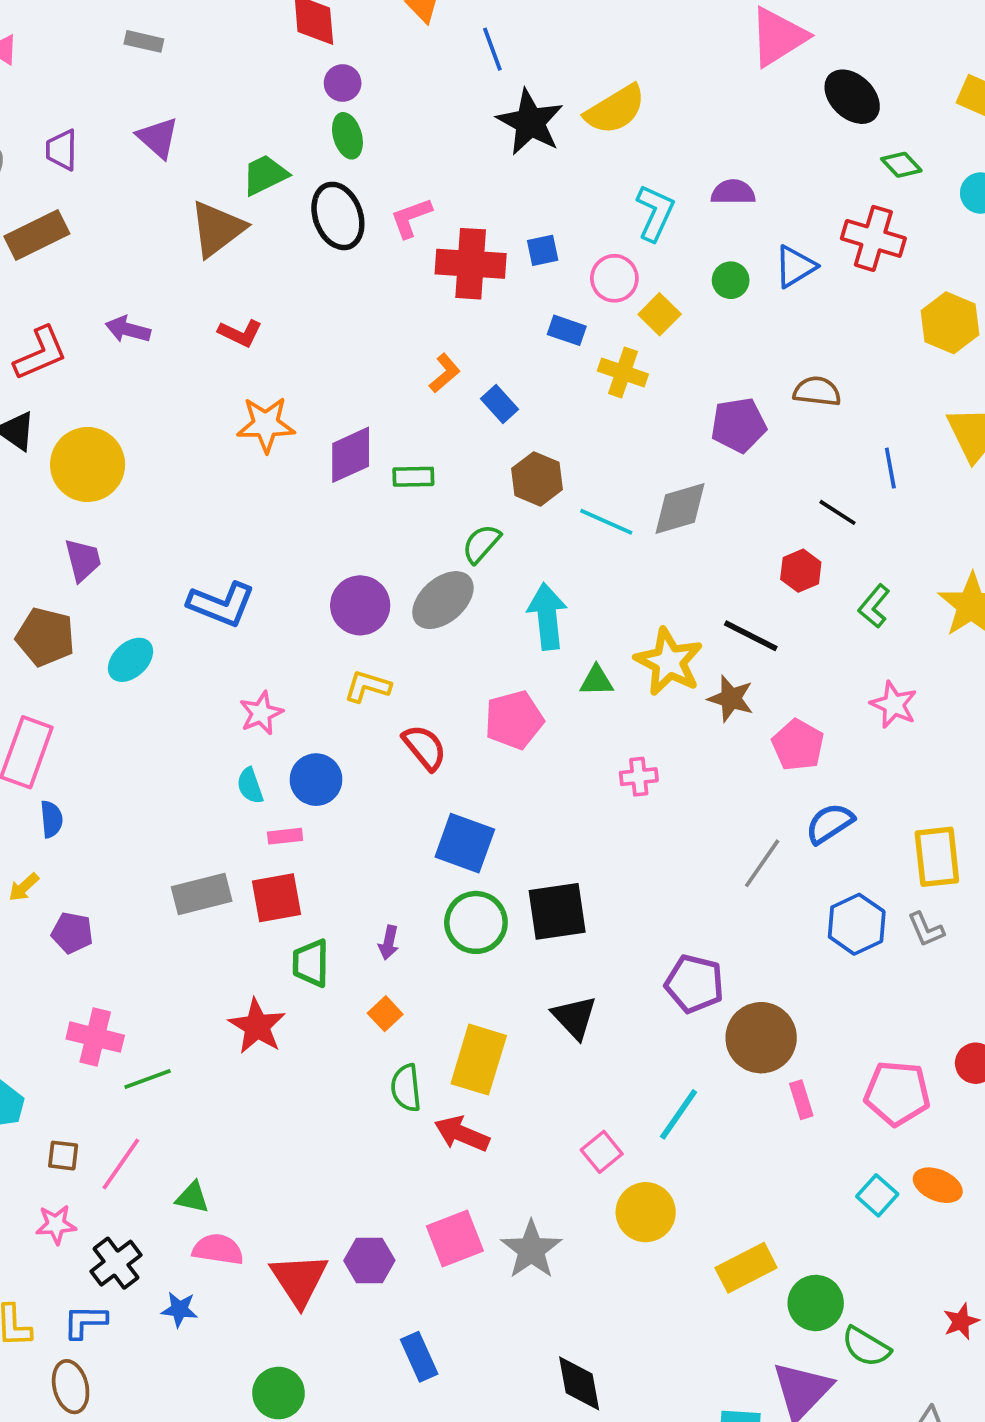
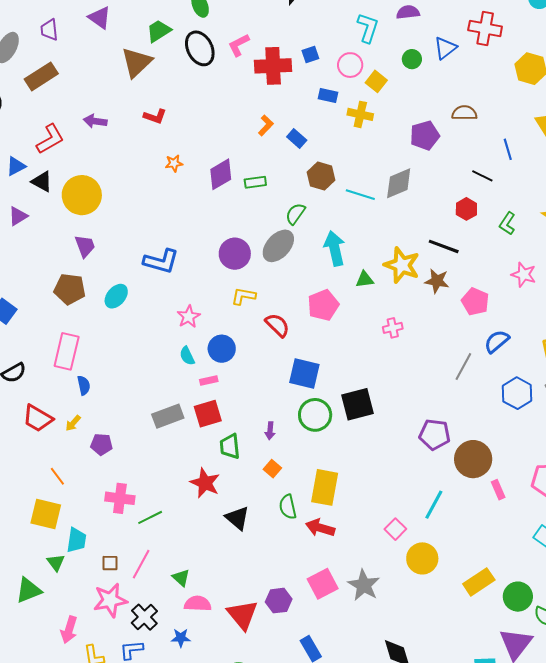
orange star: (266, 424) -> (174, 163), size x0.6
black triangle: (575, 1017) -> (237, 518), moved
green triangle: (192, 1197) -> (181, 578), turned 36
pink star: (56, 1225) -> (110, 600), size x1.6

